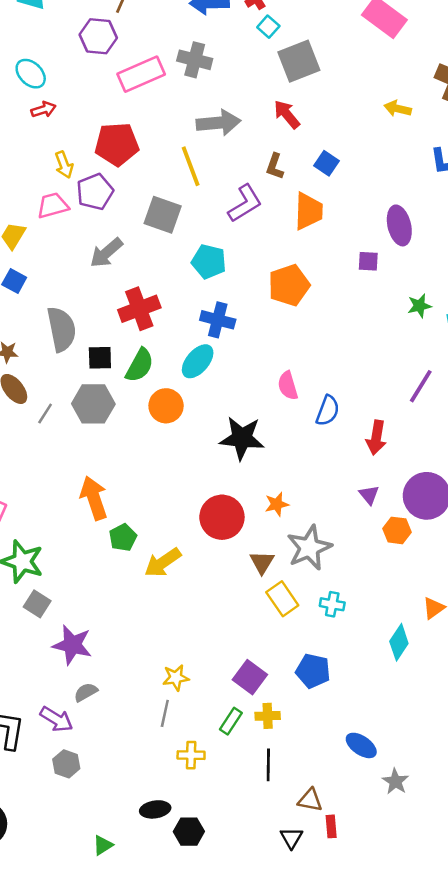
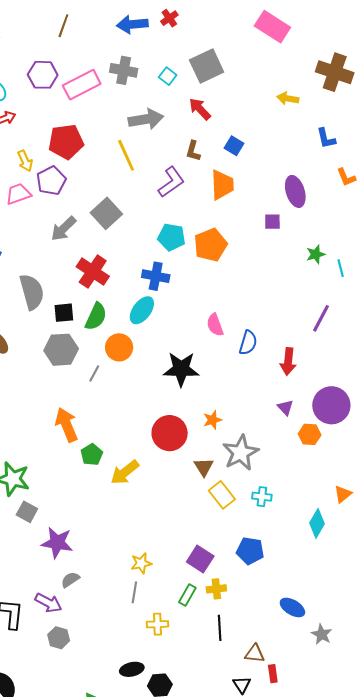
cyan square: (268, 27) -> (168, 76), moved
purple hexagon: (98, 36) -> (43, 75), moved
gray square: (163, 215) -> (106, 213), moved, turned 32
cyan pentagon: (209, 262) -> (172, 237), moved
red cross: (139, 309) -> (93, 272), turned -32
gray line: (45, 413) -> (94, 374), moved

